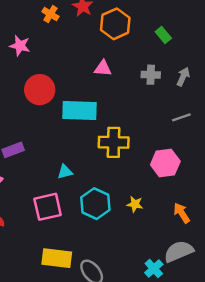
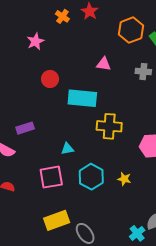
orange hexagon: (115, 24) -> (131, 30), moved
pink star: (20, 46) -> (35, 41), turned 30
red circle: (40, 90) -> (50, 79), size x0.7
yellow rectangle: (57, 258) -> (57, 220), turned -30

